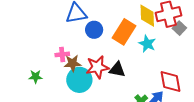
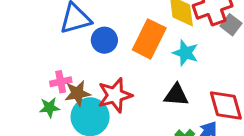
black triangle: (117, 70) -> (176, 95), moved
green star: (35, 77) -> (49, 108), moved

